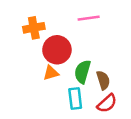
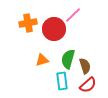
pink line: (89, 18) -> (73, 15), turned -36
red circle: (57, 50) -> (54, 29), moved

